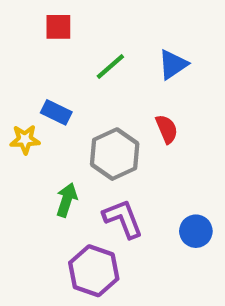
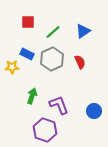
red square: (58, 27) -> (28, 22), moved
gray hexagon: (115, 154) -> (52, 59), moved

